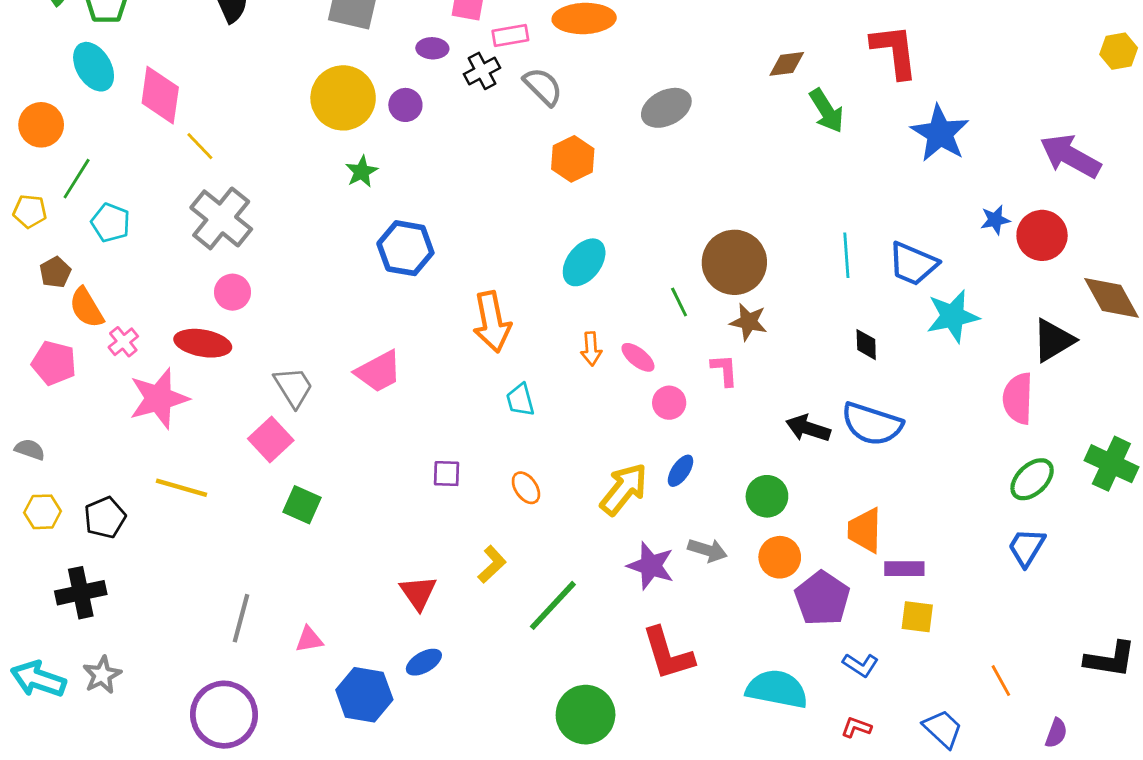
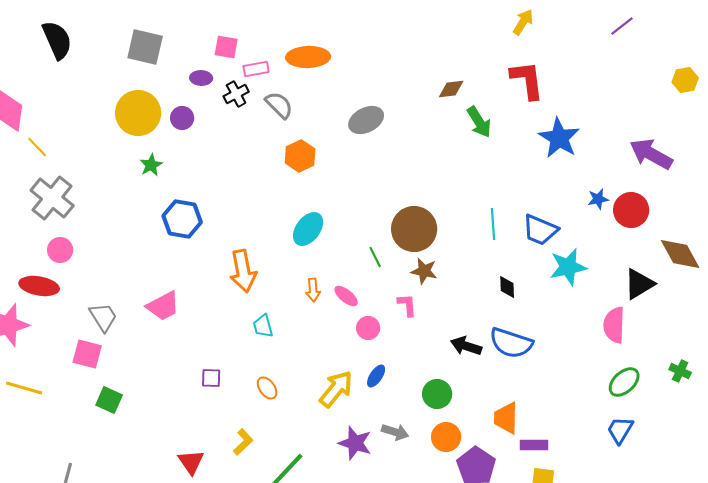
pink square: (271, 440) -> (87, 354), turned -32
green cross: (1111, 464) -> (680, 371), size x0.6

